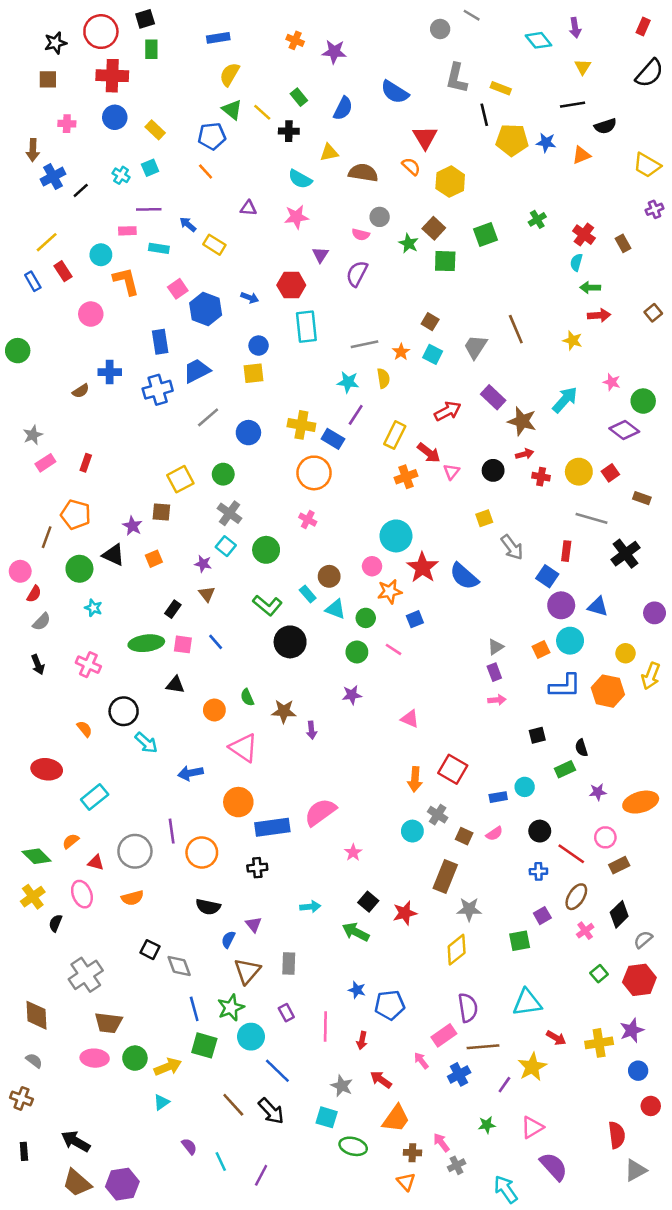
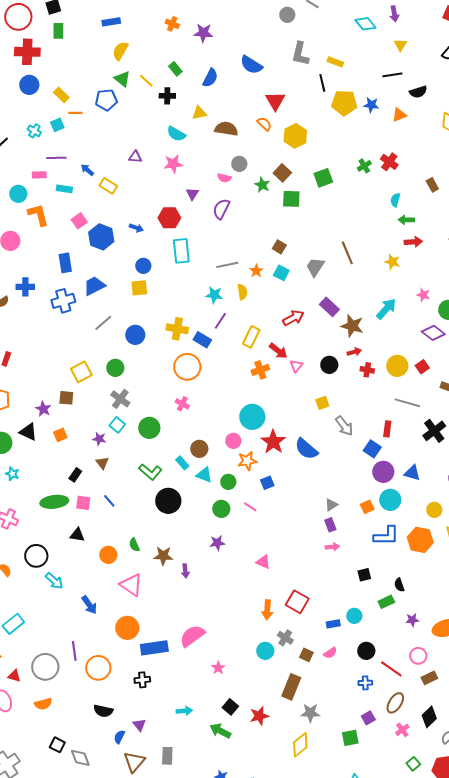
orange line: (206, 172) -> (75, 113), moved, turned -48
red cross: (584, 235) -> (389, 162), moved
blue arrow: (190, 773) -> (89, 605), turned -114

